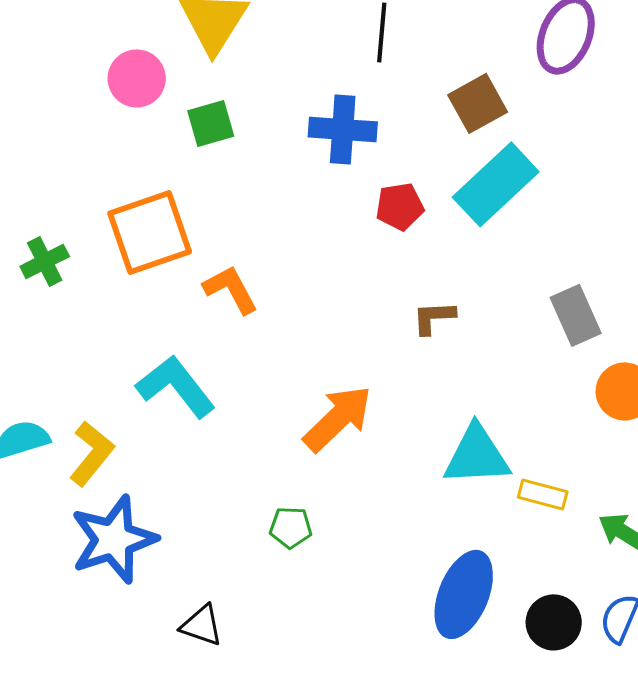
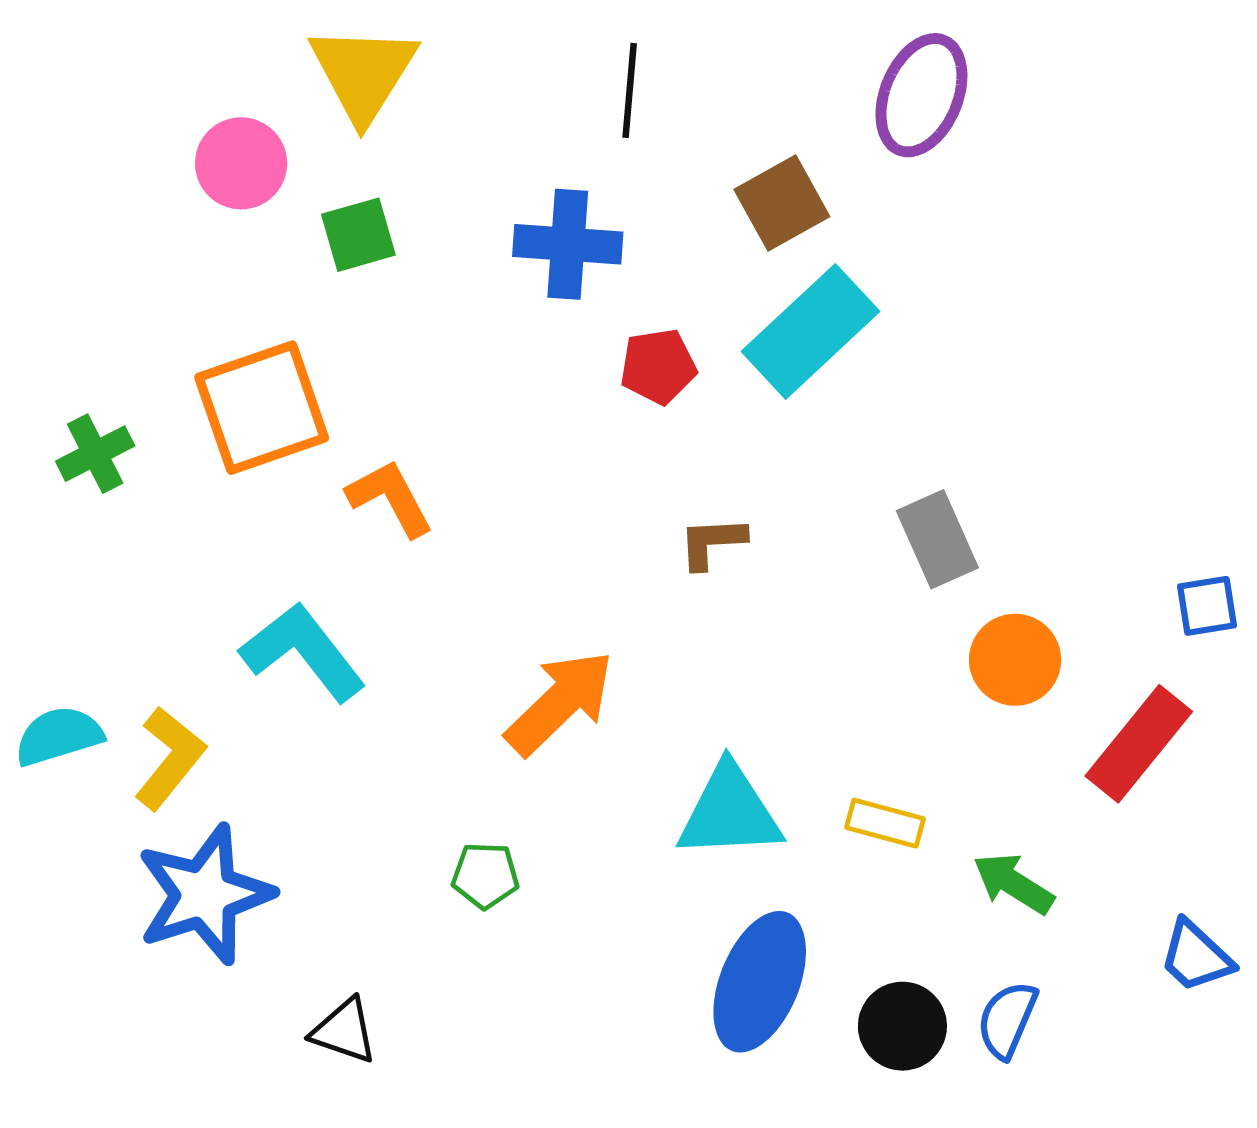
cyan triangle: (477, 455) -> (730, 812), moved

